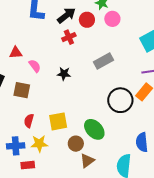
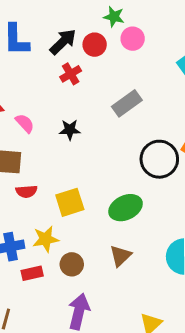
red semicircle: (29, 121) -> (26, 191), moved, turned -104
green ellipse: (94, 129) -> (126, 208), turned -65
brown circle: (76, 144) -> (72, 264), moved

